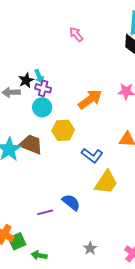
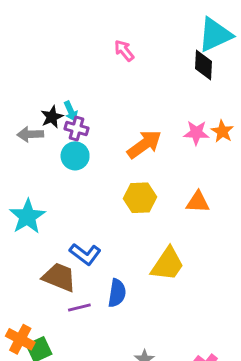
yellow hexagon: (63, 130) -> (140, 198), moved
brown trapezoid: (31, 144) -> (59, 277), moved
blue L-shape: (92, 155) -> (85, 254), moved
blue semicircle: (71, 202) -> (117, 293), turned 60

